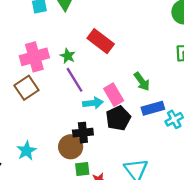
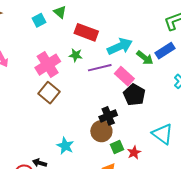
red rectangle: (101, 41) -> (86, 32), moved
purple line: (75, 80) -> (100, 68), moved, turned -55
cyan arrow: (93, 103) -> (120, 46), moved, size x1.4
blue rectangle: (153, 108) -> (165, 51), moved

